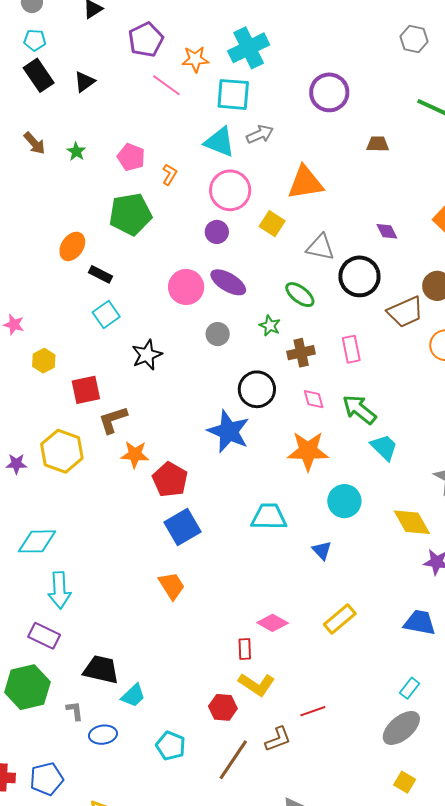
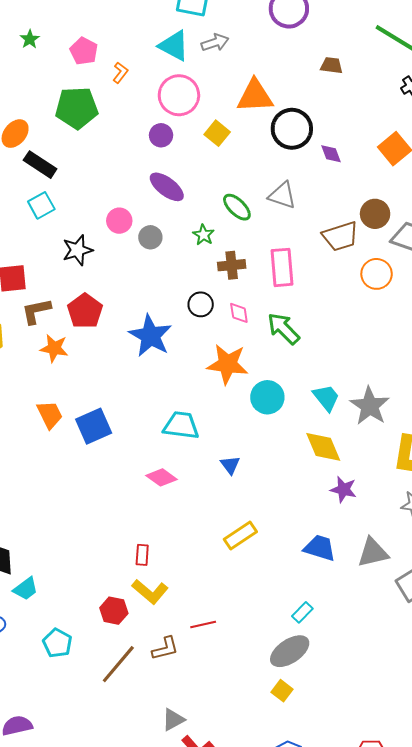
gray triangle: (320, 247) -> (282, 195), moved
black rectangle: (100, 274) -> (40, 165), size x1.4
black circle: (359, 276) -> (292, 129), moved
pink circle: (186, 287) -> (119, 221), moved, size x0.7
pink rectangle: (351, 349) -> (282, 267), size x1.4
black circle: (257, 389) -> (201, 304), moved, size x0.7
cyan trapezoid: (384, 447) -> (326, 398), moved
red pentagon: (170, 480) -> (85, 311), moved
cyan circle: (344, 501) -> (267, 397), moved
orange trapezoid: (172, 586) -> (50, 415), moved
pink diamond: (273, 623) -> (161, 477), moved
yellow square: (405, 782) -> (282, 691), moved

